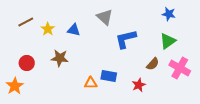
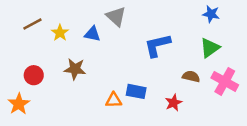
gray triangle: (105, 17) -> (116, 17), moved
brown semicircle: (153, 64) -> (191, 76), turned -120

